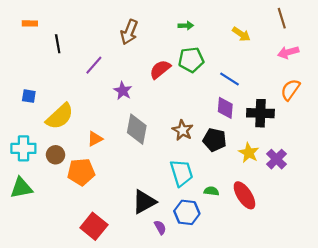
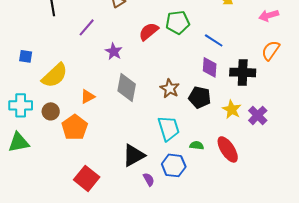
orange pentagon: (81, 172) -> (75, 127), turned -30

